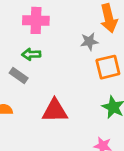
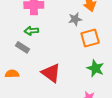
red triangle: (55, 111) -> (51, 73), turned 40

